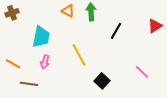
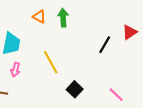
black line: (116, 31) -> (105, 45), moved
pink line: (142, 72) -> (116, 95), moved

